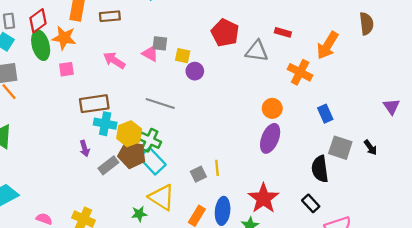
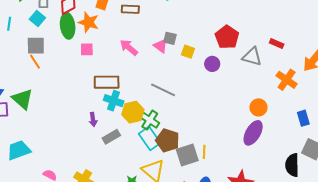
purple circle: (195, 71) -> (212, 64), moved
brown pentagon: (132, 155) -> (168, 140), moved
gray square: (198, 174) -> (187, 155), size x1.6

